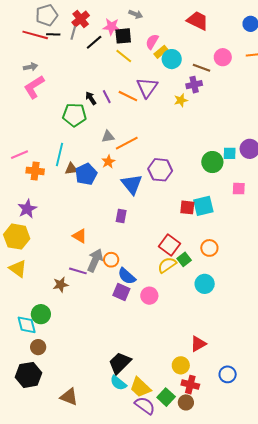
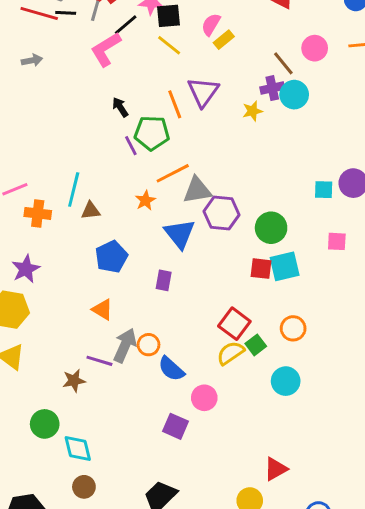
cyan circle: (172, 59) -> (294, 95), moved
brown line: (202, 68) -> (283, 63), turned 30
pink L-shape: (34, 87) -> (106, 49), moved
orange line: (128, 96) -> (175, 104), turned 42
purple line: (107, 97) -> (131, 146), moved
green pentagon: (74, 115) -> (152, 133), moved
gray triangle: (108, 137) -> (197, 190), moved, size x1.5
green circle: (212, 162) -> (271, 228), moved
blue pentagon: (86, 174) -> (111, 257), moved
purple square: (121, 292) -> (175, 426), moved
cyan diamond: (27, 325) -> (78, 448), moved
brown circle: (38, 347) -> (84, 487), moved

